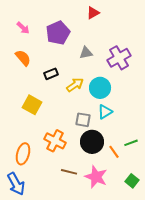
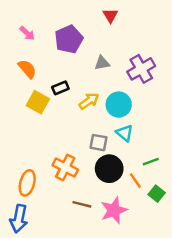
red triangle: (93, 13) -> (110, 15), turned -32
yellow square: (32, 105) -> (38, 102), moved
cyan triangle: (105, 112) -> (125, 133), turned -49
green line: (131, 143) -> (151, 162), moved
pink star: (96, 177) -> (114, 210), turned 30
green square: (132, 181) -> (157, 194), moved
blue arrow: (16, 184) -> (19, 219), turned 40

